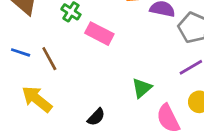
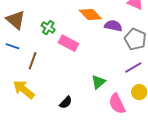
blue line: (21, 52) -> (12, 46), moved
brown line: (49, 59) -> (33, 61), turned 48

